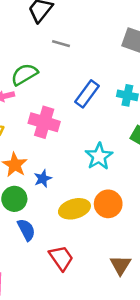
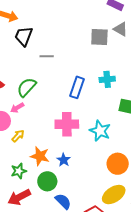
pink cross: (44, 122) -> (67, 124), moved
yellow ellipse: (74, 209) -> (114, 195), moved

